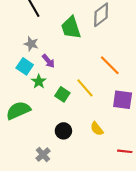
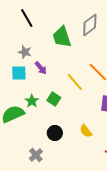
cyan square: (25, 66) -> (19, 73), turned -35
green star: (39, 81) -> (32, 101), moved
yellow line: (85, 88) -> (75, 82), moved

